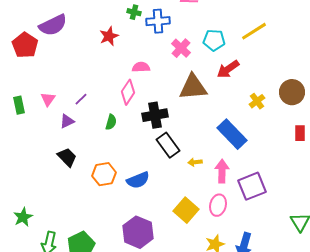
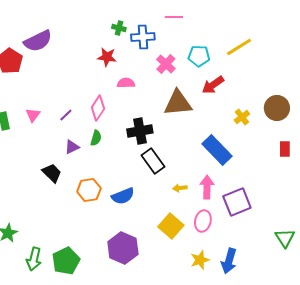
red star: (109, 36) -> (107, 57), moved, turned 30
pink diamond: (128, 92) -> (98, 108), moved
purple triangle: (67, 121) -> (72, 147), moved
yellow arrow: (195, 162) -> (180, 188), moved

